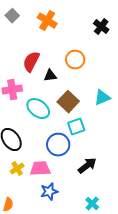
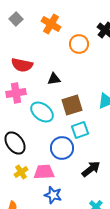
orange circle: (75, 60) -> (79, 44), moved
red semicircle: (31, 62) -> (22, 65), moved, turned -105
brown square: (68, 102) -> (72, 105), turned 30
blue star: (49, 192) -> (53, 195), turned 30

